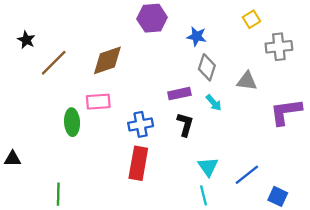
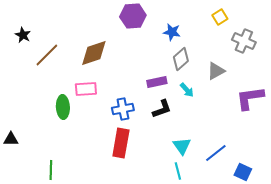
gray cross: (279, 47) -> (244, 41), turned 30
gray diamond: (207, 67) -> (181, 59), turned 30
gray triangle: (247, 81) -> (216, 71), turned -36
black L-shape: (185, 124) -> (162, 109), turned 55

